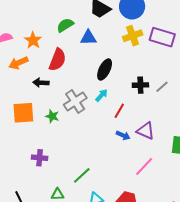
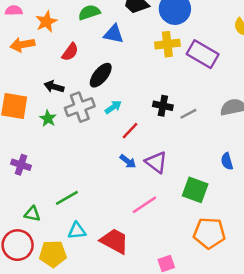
red semicircle: (57, 60) -> (70, 52), size x0.7
black ellipse: (105, 69) -> (101, 75), moved
black arrow: (41, 83) -> (54, 87), moved

